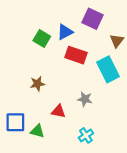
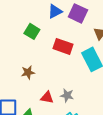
blue triangle: (65, 32) -> (55, 11), moved
gray star: (85, 99) -> (67, 95), moved

